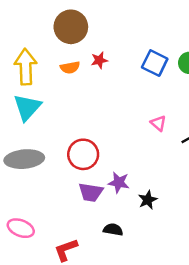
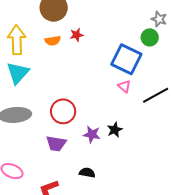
blue square: (155, 63) -> (126, 59), moved, size x1.4
purple trapezoid: (91, 192) -> (56, 144), moved
black star: (148, 200) -> (115, 130), moved

